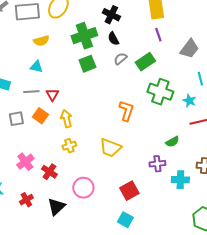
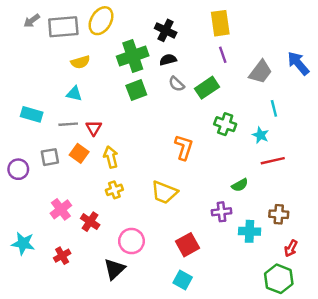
black semicircle: (113, 39) -> (168, 60), turned 104
gray semicircle: (120, 59) -> (177, 84), turned -96
green cross: (160, 92) -> (225, 124), size x0.7
black triangle: (56, 207) -> (114, 269), moved

